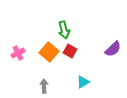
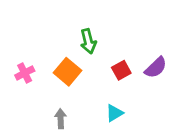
red square: (70, 51) -> (121, 70), moved, turned 32

